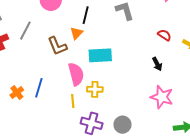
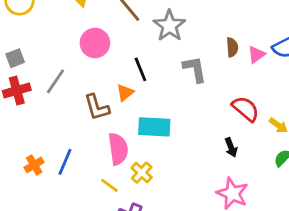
black line: (86, 15) -> (140, 69), turned -42
red semicircle: (164, 35) -> (246, 109), size x1.5
yellow cross: (95, 89) -> (142, 173), turned 35
yellow line: (73, 101) -> (109, 185), turned -56

